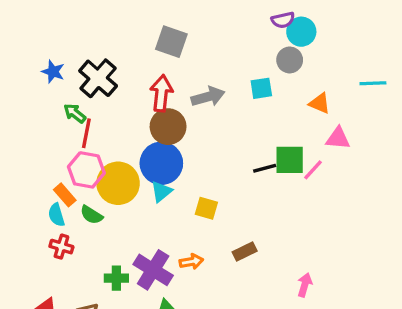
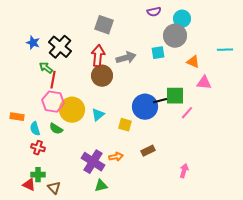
purple semicircle: (283, 20) -> (154, 12), moved
gray circle: (290, 60) -> (175, 36), size x1.5
blue circle: (161, 163) -> (145, 107), moved
pink line: (313, 170) -> (187, 113), moved
orange rectangle: (65, 195) -> (17, 117), moved, turned -40
green cross: (116, 278) -> (38, 175), moved

